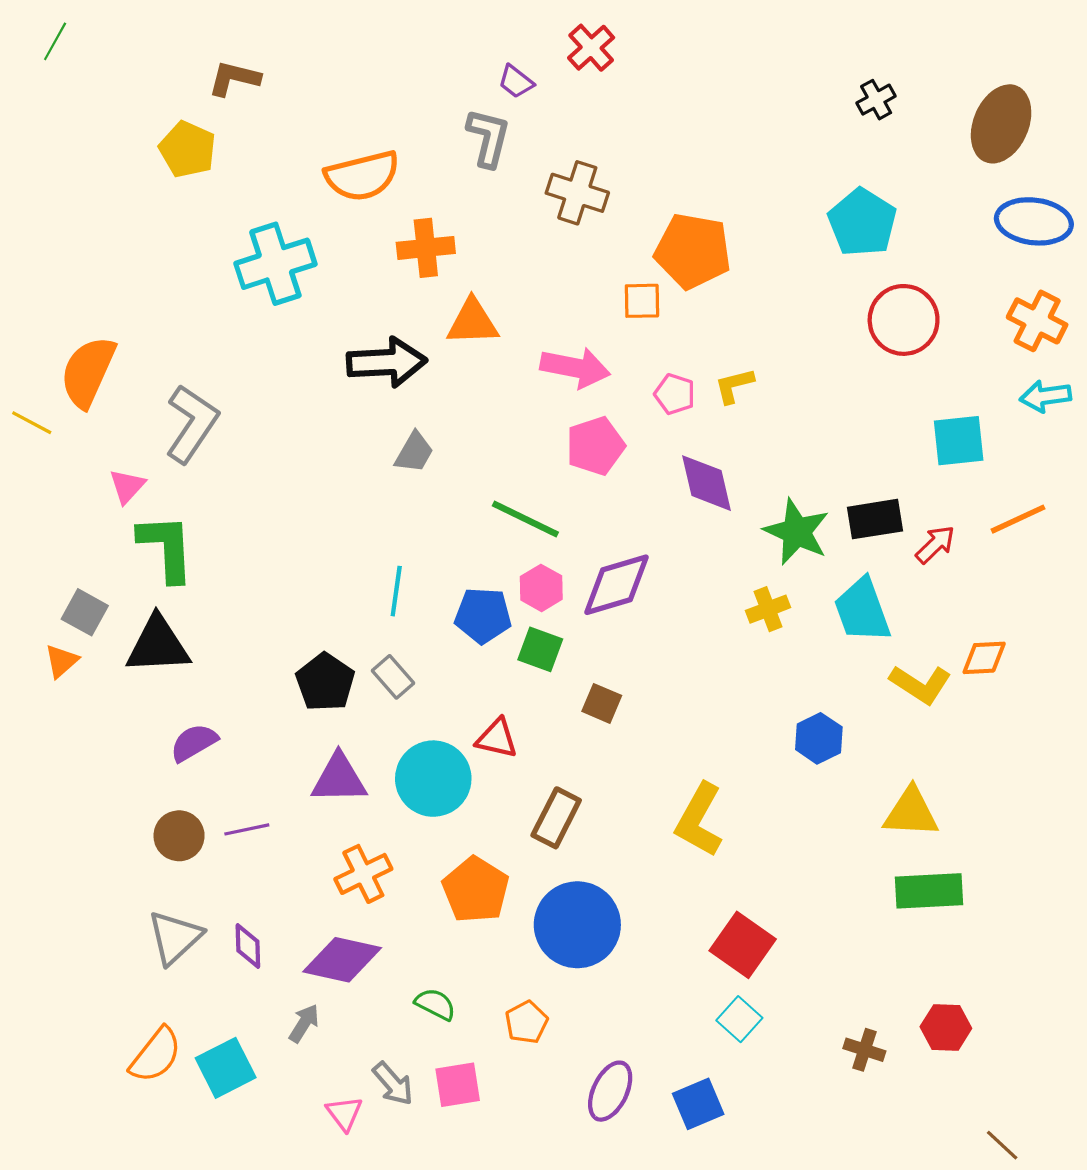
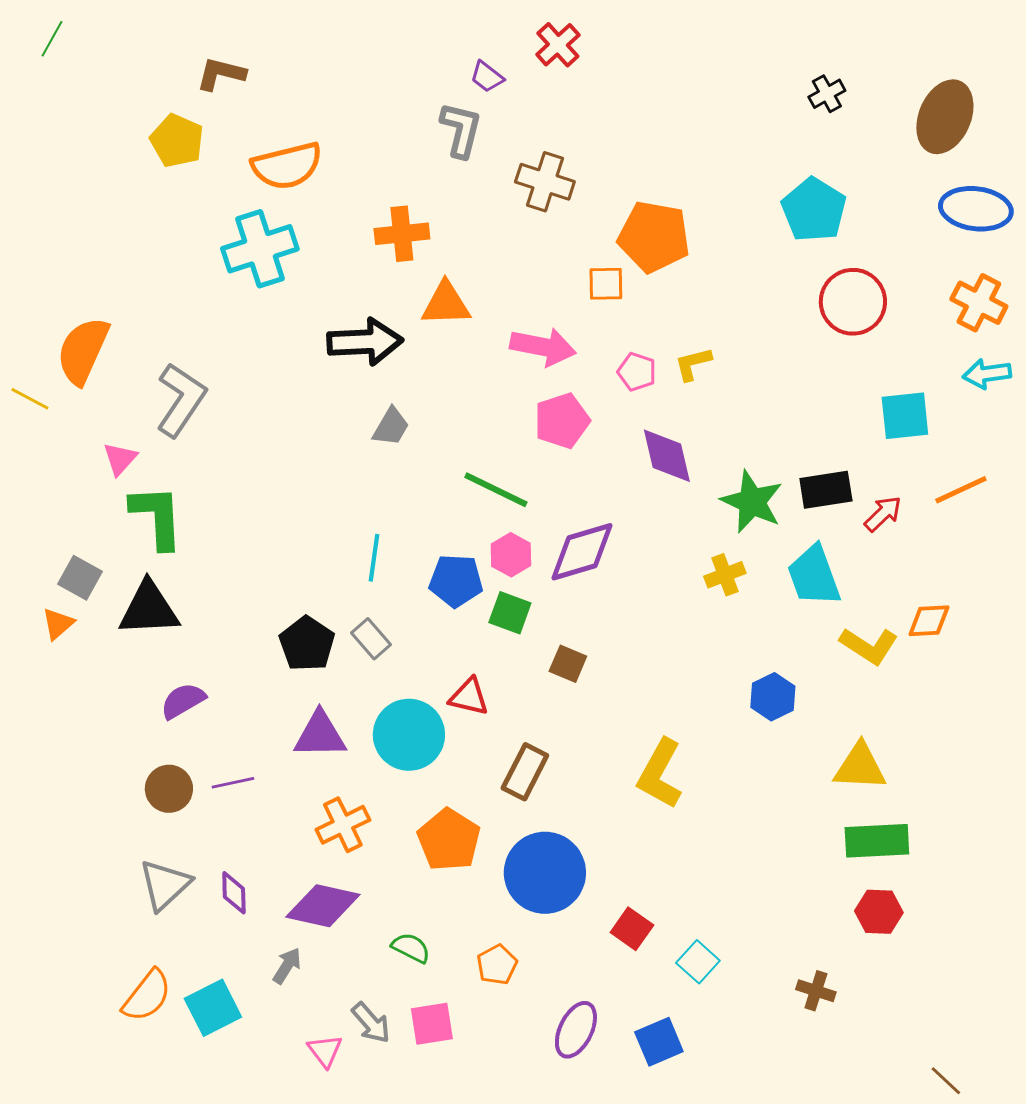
orange semicircle: (362, 176) -> (287, 166), moved
red square: (743, 945) -> (632, 929), moved, size x0.7
red hexagon: (946, 1028) -> (879, 912), moved

